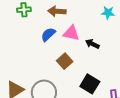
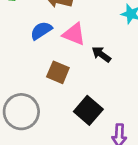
brown square: (65, 61) -> (58, 72), turned -35

